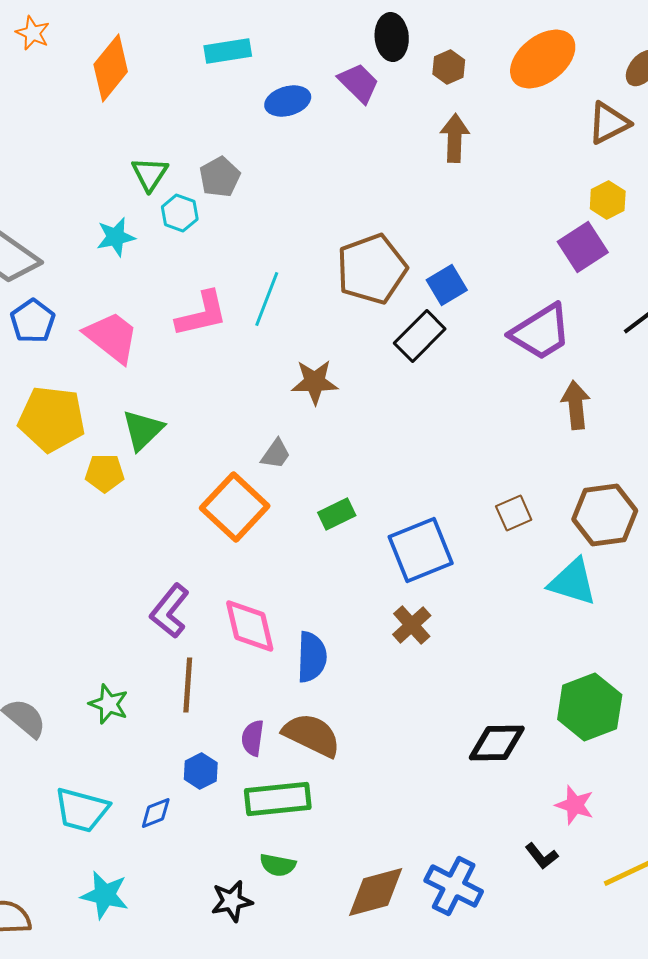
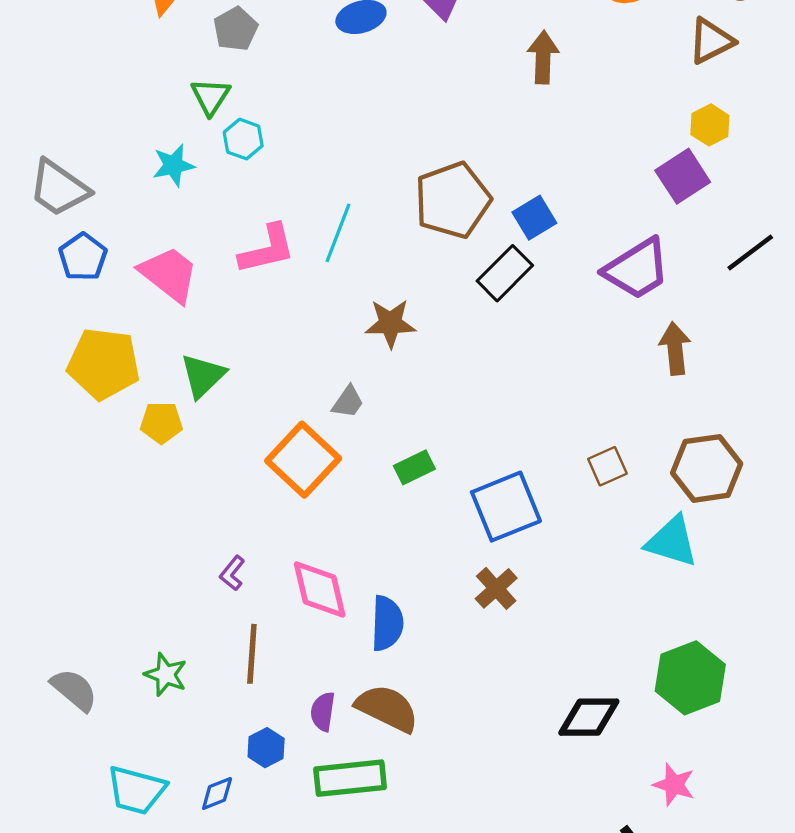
gray pentagon: (220, 177) -> (236, 29), moved
purple L-shape: (170, 611) -> (232, 573), size x0.6

